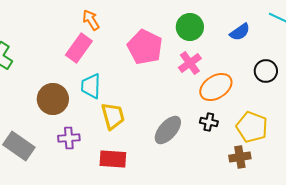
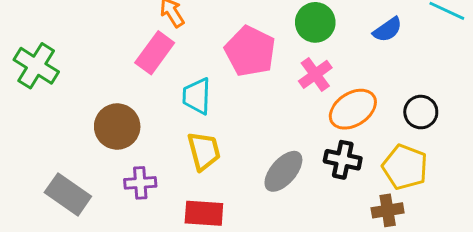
black circle: (266, 71) -> (421, 112), moved
cyan trapezoid: (91, 86) -> (197, 96), moved
black cross: (209, 122) -> (343, 160), size x1.4

